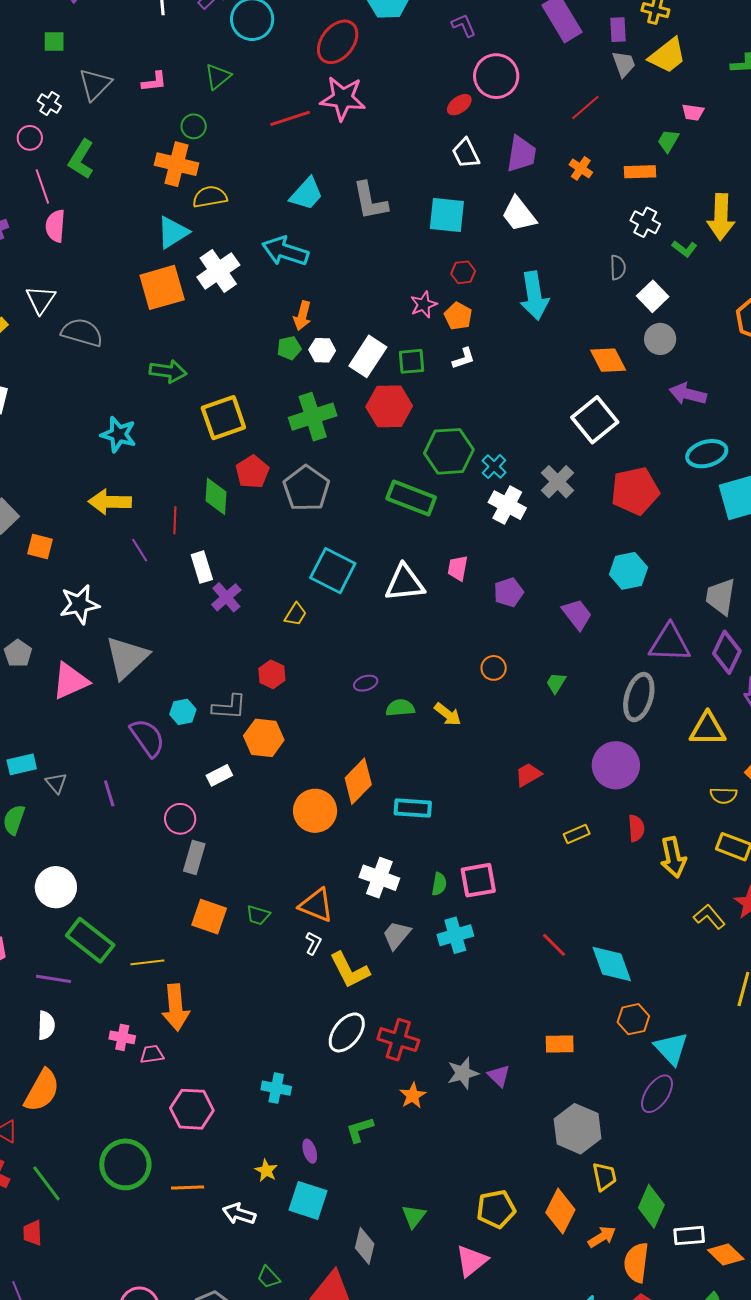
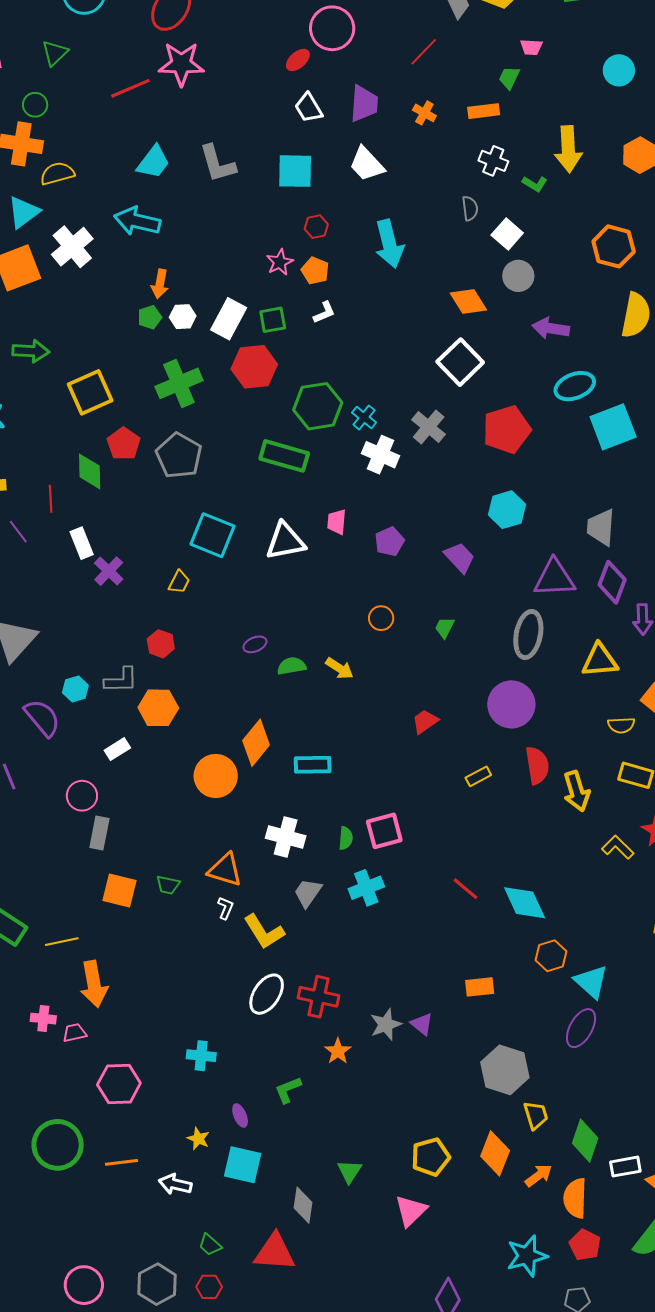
red semicircle: (636, 828) -> (537, 765), size x1.4

